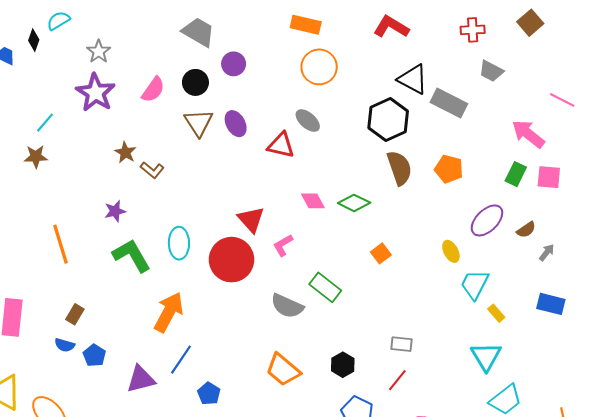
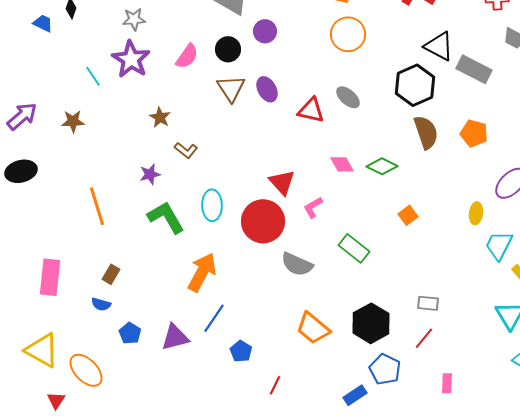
gray star: (99, 52) -> (134, 19), turned 30
gray ellipse: (308, 121) -> (348, 97), moved
cyan line: (45, 123) -> (93, 76), moved, turned -75
brown L-shape: (152, 170) -> (186, 150), moved
yellow ellipse: (451, 251) -> (476, 213), turned 35
gray semicircle: (287, 306) -> (297, 264), moved
blue pentagon: (94, 355) -> (130, 333), moved
black hexagon: (343, 365) -> (371, 323), size x1.6

